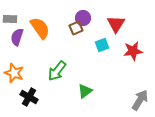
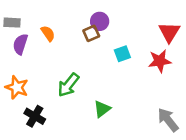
red triangle: (116, 24) -> (169, 32), moved
orange semicircle: (40, 28) -> (48, 33), size x0.6
gray arrow: (140, 100) -> (168, 120), turned -70

